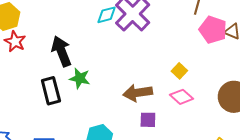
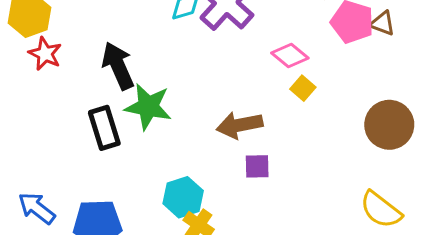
green star: (80, 78) -> (148, 107), size x1.4
pink diamond: (181, 97) -> (290, 56), moved

